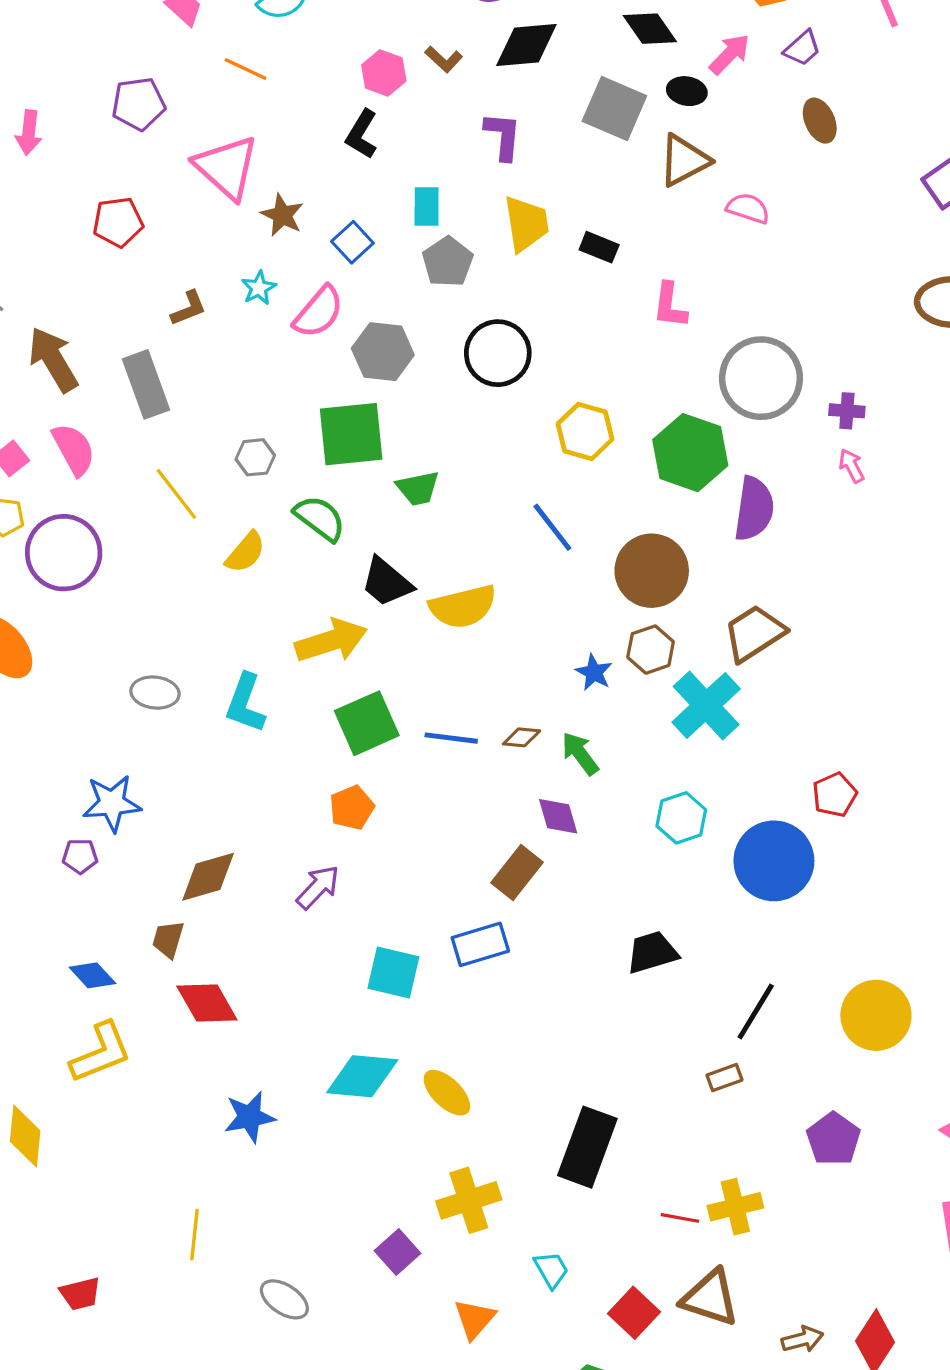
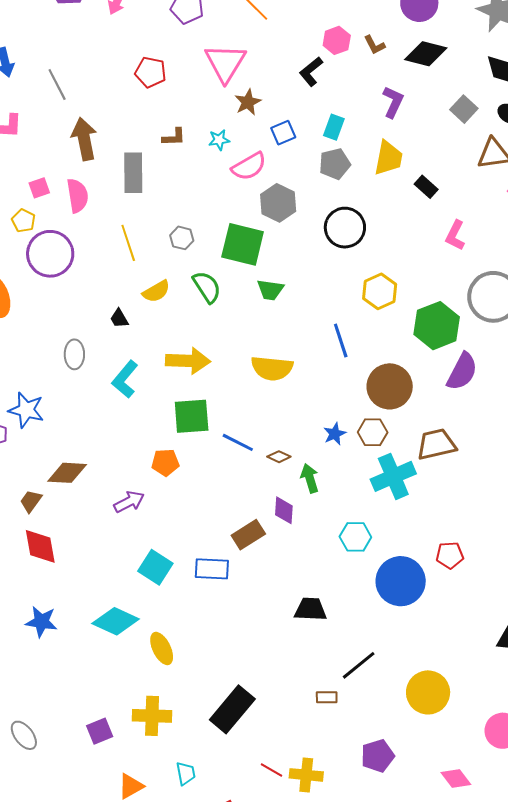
gray square: (614, 109) -> (464, 109), size x0.7
black trapezoid: (387, 582) -> (119, 318), moved, size x0.6
gray ellipse: (155, 693) -> (74, 354), turned 64

